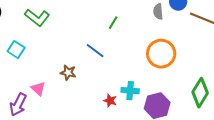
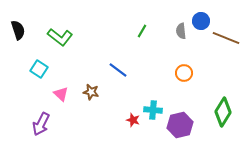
green line: (113, 23) -> (142, 31), moved
orange circle: (161, 54) -> (184, 73), size x0.6
pink triangle: (38, 89) -> (61, 94), moved

